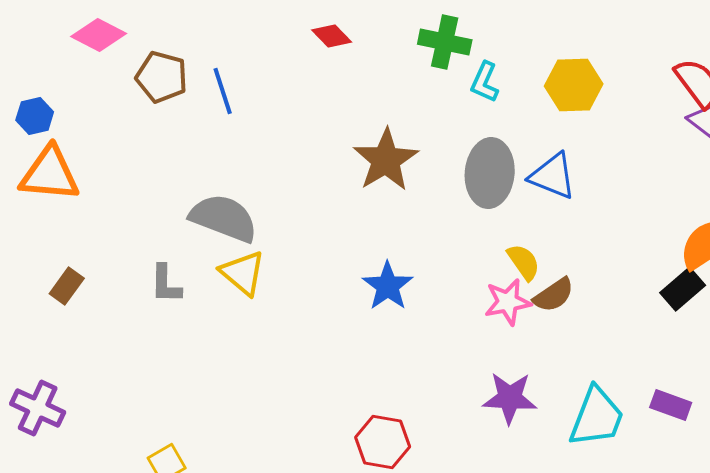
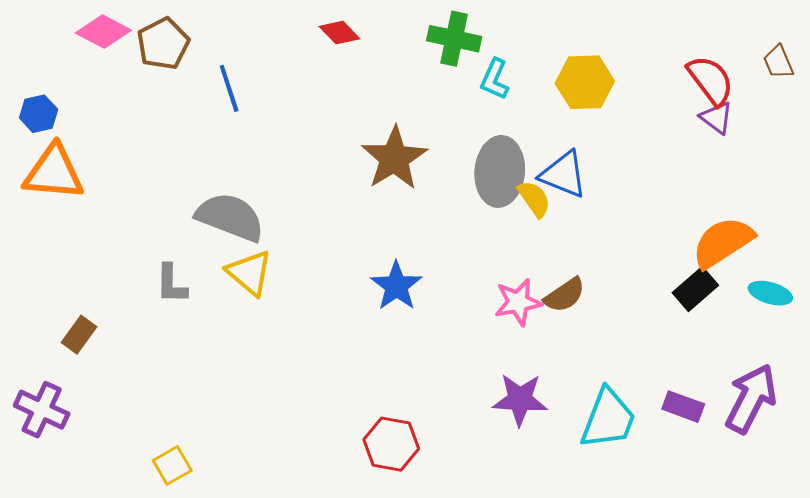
brown pentagon: (162, 77) -> (163, 44), moved, turned 30
yellow semicircle: (524, 262) -> (534, 199), moved
brown rectangle: (67, 286) -> (79, 335), moved

